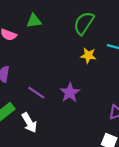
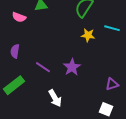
white arrow: (29, 123) -> (55, 98), moved

